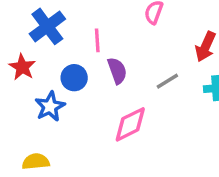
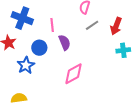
blue cross: (47, 26) -> (22, 18), turned -30
gray line: (167, 81) -> (92, 25), moved

